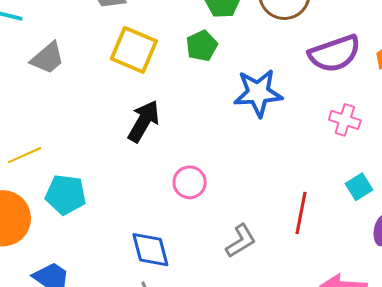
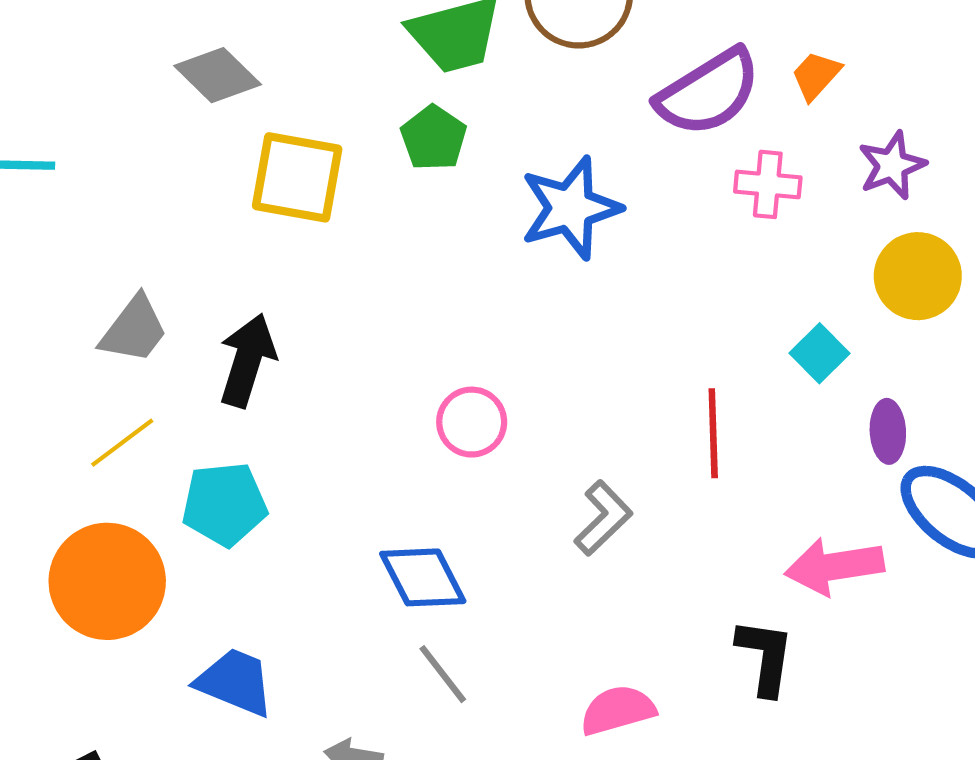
gray trapezoid: (48, 58) -> (134, 330), moved
pink cross: (345, 120) -> (768, 184), moved
black arrow: (144, 121) -> (247, 360), moved

